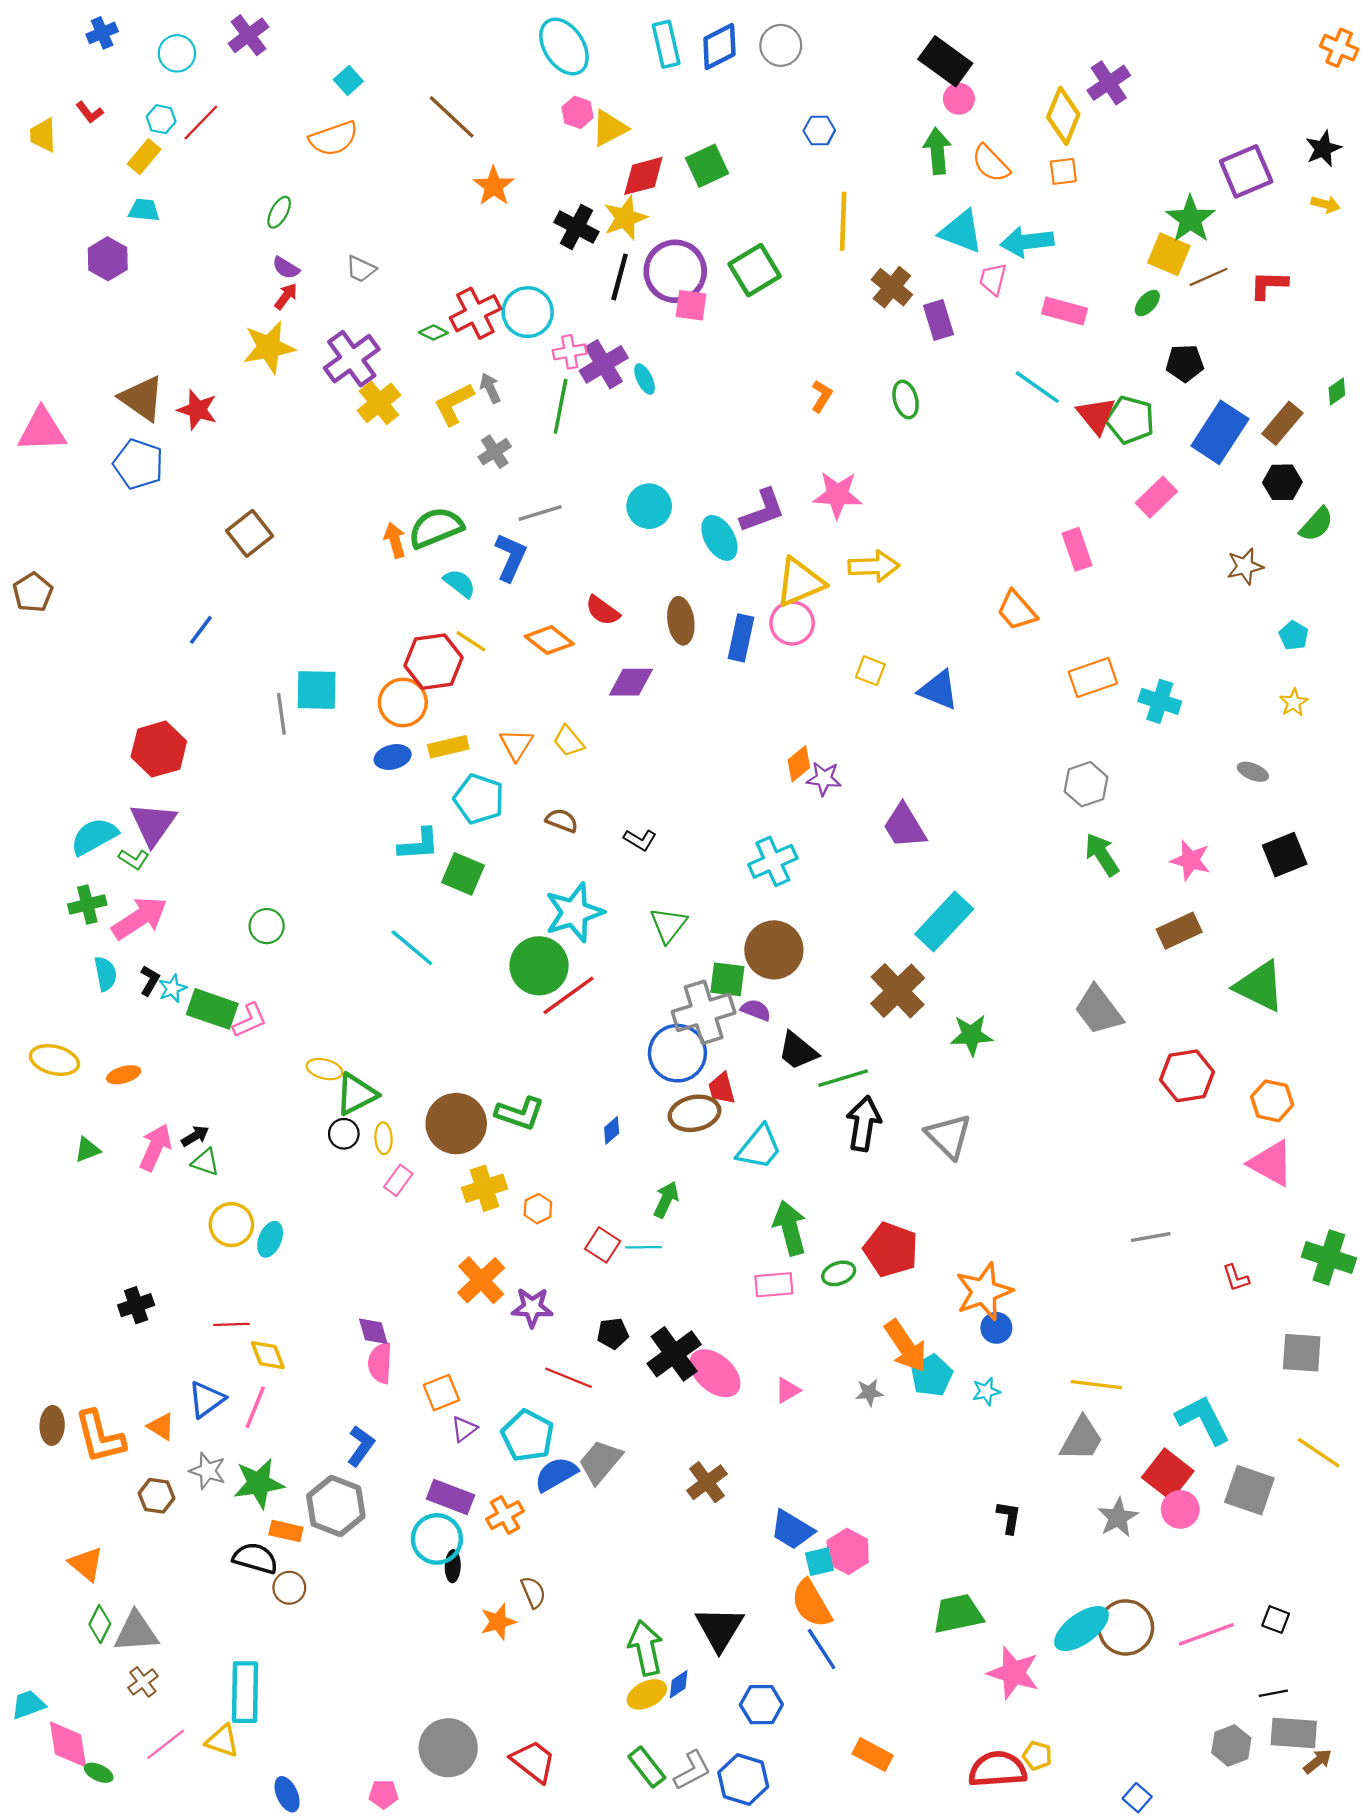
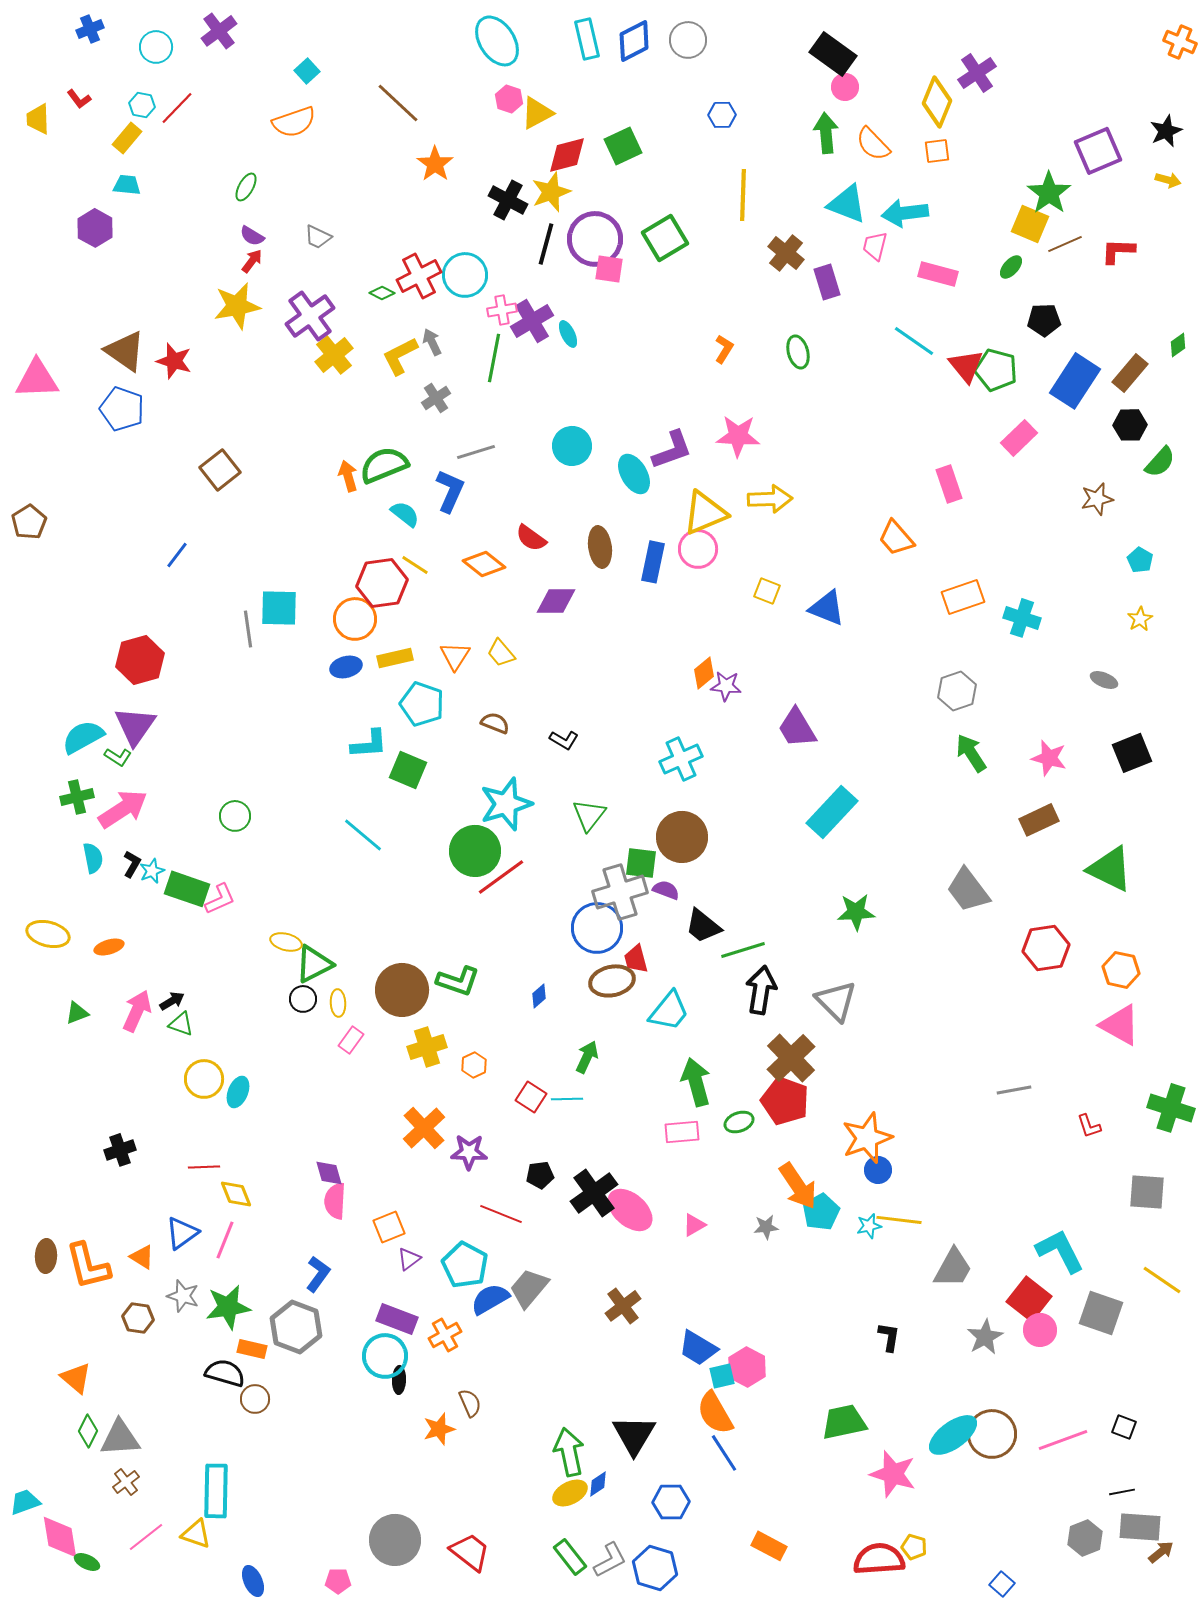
brown cross: (898, 991) -> (791, 1058), moved
yellow line: (1096, 1385) -> (899, 1220), moved

